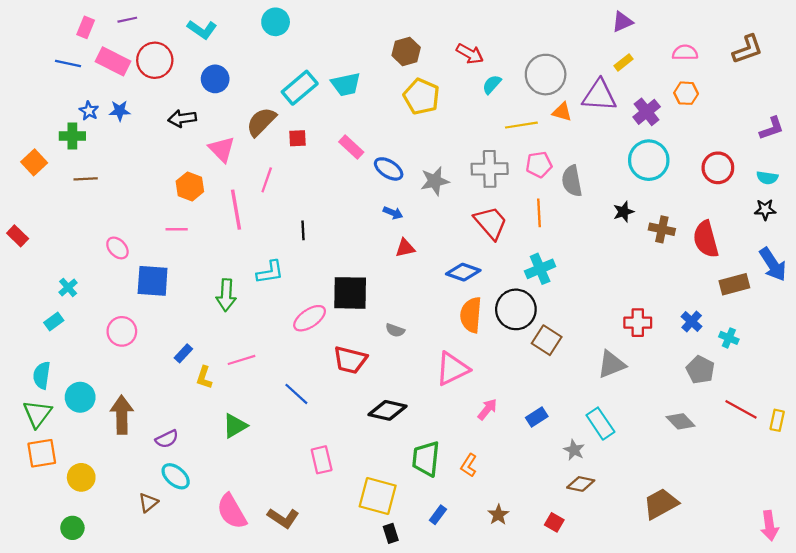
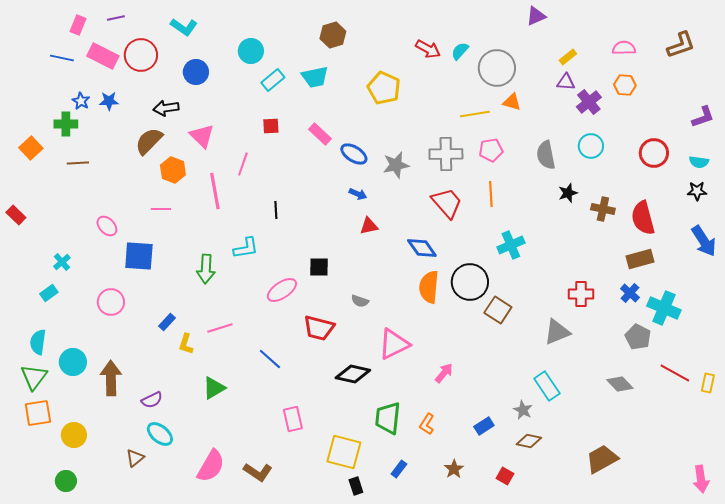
cyan circle: (276, 22) -> (251, 51), moved
purple triangle: (622, 22) -> (536, 16), moved
brown hexagon: (406, 51) -> (333, 35), moved
cyan semicircle: (492, 84) -> (460, 51), moved
cyan rectangle: (300, 88) -> (273, 80), size x0.7
purple triangle: (599, 95) -> (566, 82), moved, size x0.6
brown semicircle: (261, 122) -> (149, 141), moved
cyan circle: (649, 160) -> (591, 146), size x0.7
gray semicircle: (572, 181) -> (546, 155), moved
cyan cross: (540, 269) -> (511, 245), moved
blue diamond: (463, 272) -> (422, 248), turned 36
brown rectangle: (734, 284) -> (640, 259), moved
black square: (350, 293) -> (319, 267), size x0.6
cyan cross: (729, 338) -> (664, 308), size x1.8
pink triangle: (452, 369) -> (394, 344), moved
blue rectangle: (537, 417) -> (484, 426), moved
pink semicircle: (232, 511) -> (211, 466), turned -120

